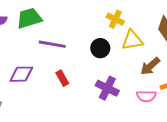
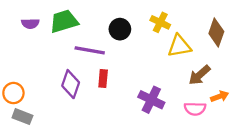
black circle: (100, 48) -> (120, 29), moved
purple diamond: (21, 74) -> (71, 84), moved, turned -70
red rectangle: (62, 78) -> (103, 78), moved, turned 35

